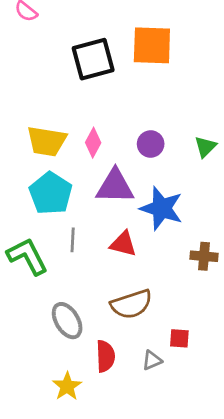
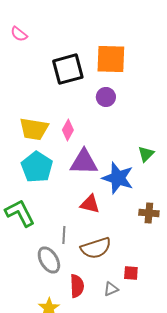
purple circle: (151, 144) -> (106, 97), moved
green triangle: (205, 147) -> (146, 154), moved
gray line: (73, 240) -> (64, 235), moved

